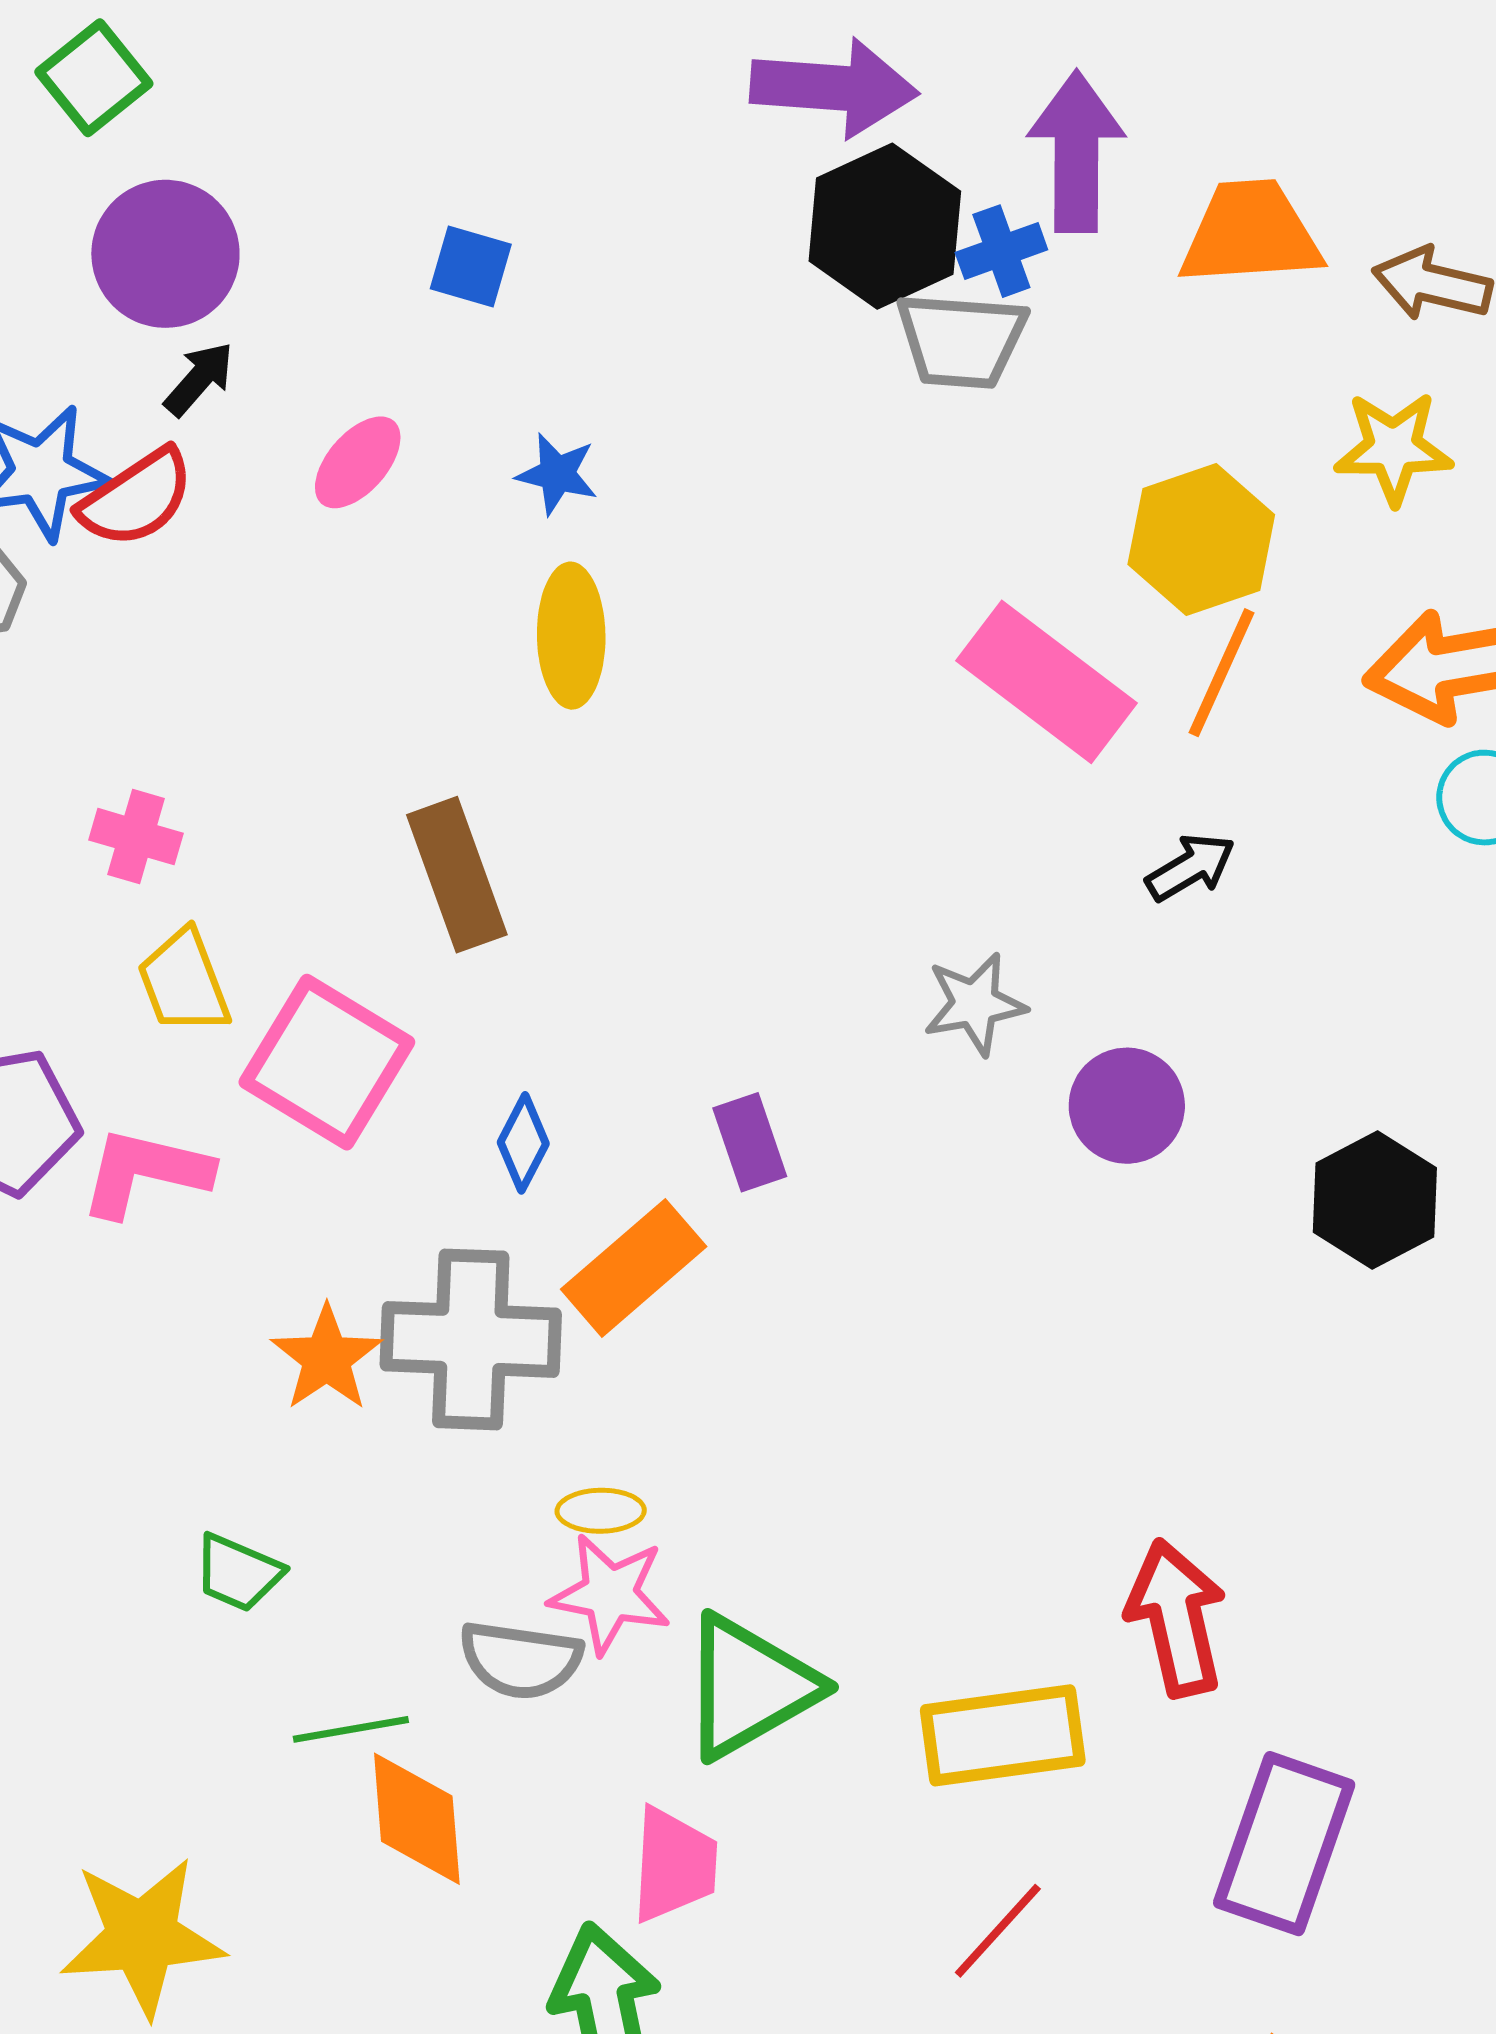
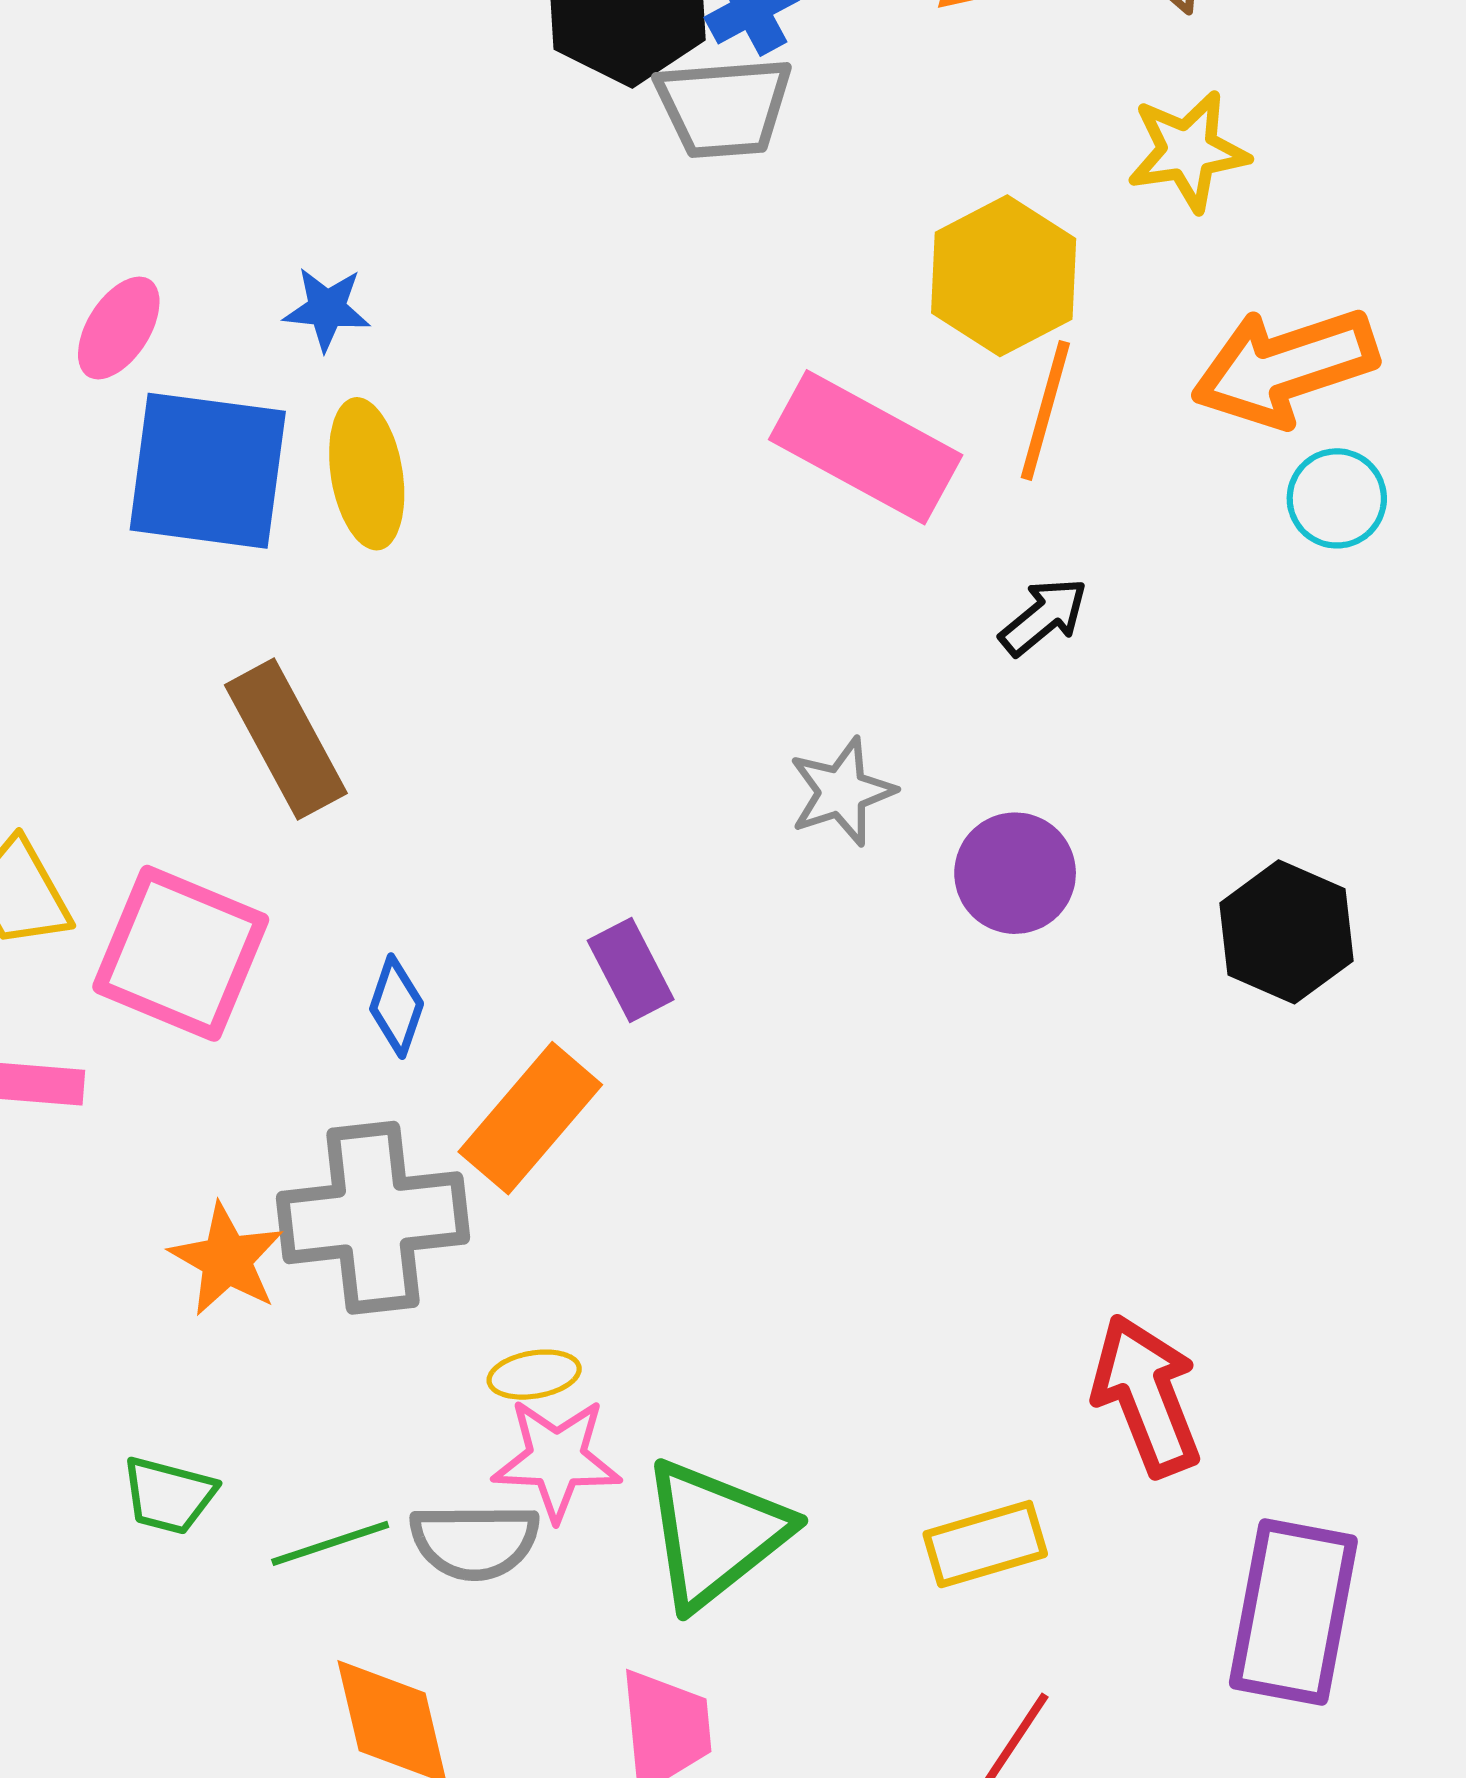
blue square: (471, 267) -> (208, 471), moved, size x2.0
green line: (351, 1729) -> (330, 1543), moved
yellow rectangle: (1003, 1735) -> (985, 1544), size x0.7

